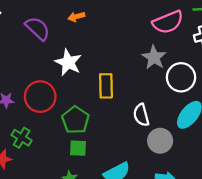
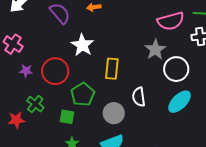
gray circle: (160, 141) -> (114, 113), moved
green square: (78, 148) -> (67, 117), moved

